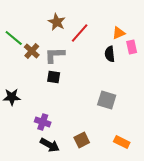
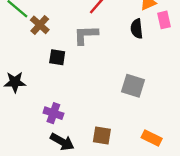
gray L-shape: (55, 55) -> (86, 35), moved
black square: (54, 77) -> (57, 57), moved
brown square: (82, 140) -> (102, 136), turned 35

